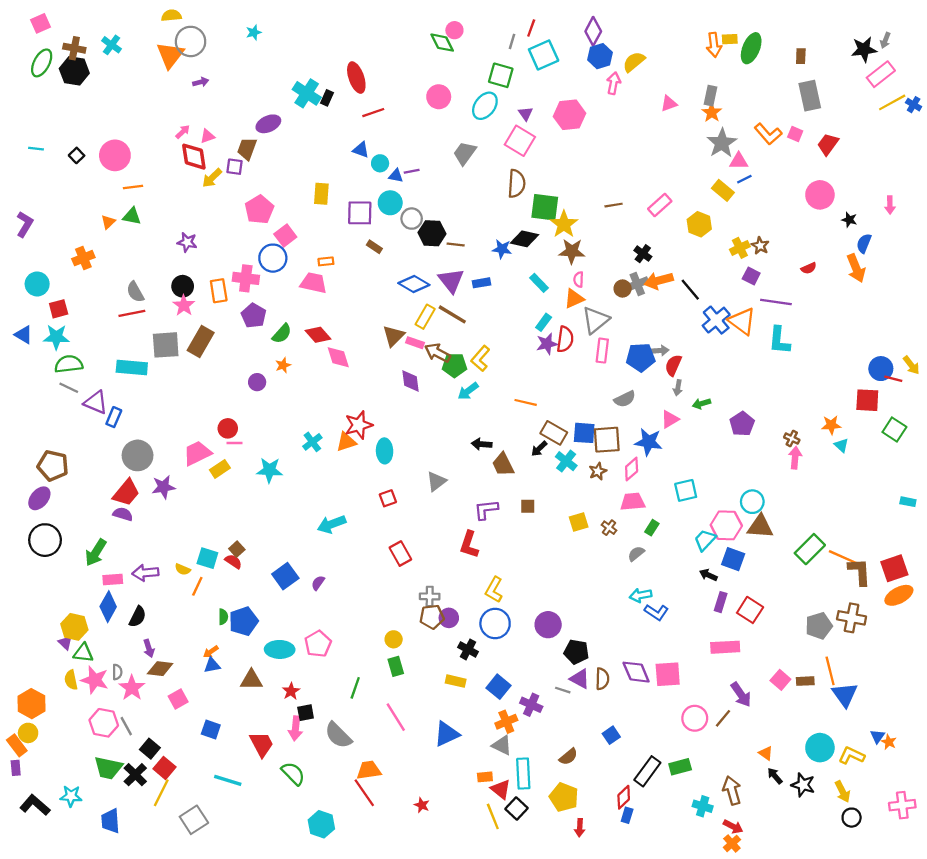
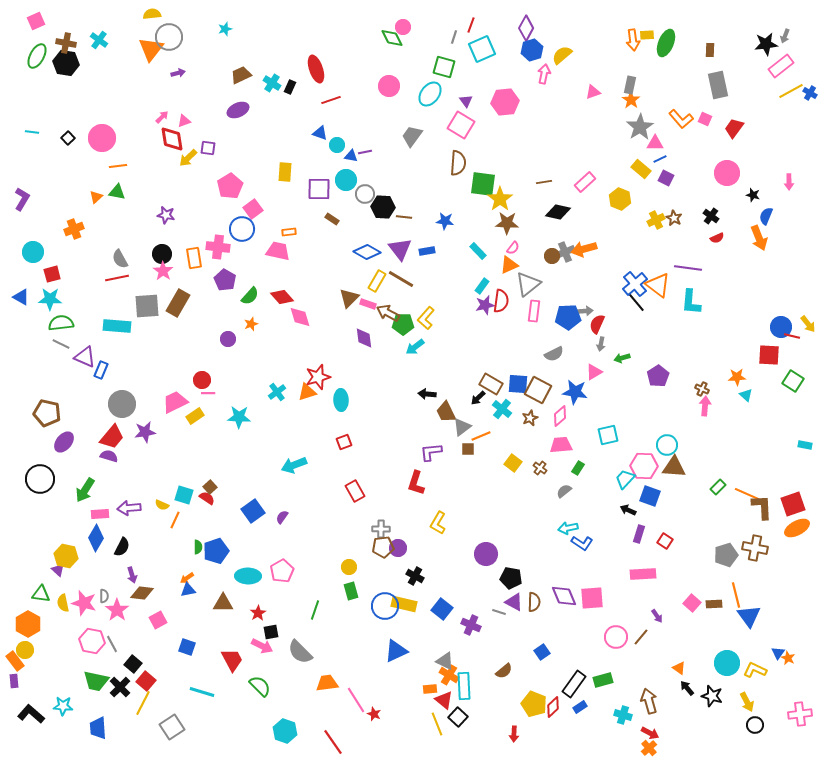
cyan cross: (307, 93) -> (272, 83), size x0.7
brown trapezoid: (247, 149) -> (241, 75), moved, turned 45
black diamond: (524, 239) -> (558, 212), moved
black cross: (643, 254) -> (711, 216), moved
purple square: (751, 276) -> (666, 178), moved
pink semicircle: (579, 279) -> (513, 248), turned -144
black line: (690, 290) -> (636, 302), moved
orange line: (526, 402) -> (481, 436), moved, turned -36
brown square: (607, 440) -> (538, 390), turned 32
gray triangle: (436, 481) -> (462, 427), moved
purple ellipse: (39, 498) -> (64, 442), moved
yellow square: (579, 522) -> (513, 463), turned -36
green rectangle: (810, 549) -> (718, 487), size x0.6
red square: (750, 610) -> (665, 541), size x0.7
blue circle: (495, 624) -> (385, 606), moved
green triangle: (83, 653) -> (41, 594), moved
yellow rectangle: (456, 681) -> (404, 604), size x1.4
purple arrow: (741, 695) -> (657, 616), size x0.6
pink line: (396, 717) -> (356, 700), moved
orange cross: (506, 722) -> (449, 675), moved, turned -36
pink arrow: (295, 728) -> (262, 646), turned -70
red line: (364, 793) -> (333, 742), moved
yellow pentagon: (564, 797) -> (534, 704), moved
blue rectangle: (627, 815) -> (580, 707), moved, turned 40

